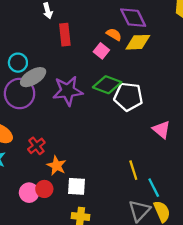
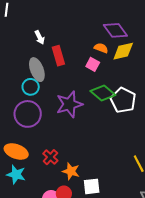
cyan circle: (18, 63) -> (31, 87), moved
gray ellipse: (33, 77) -> (37, 70), moved, turned -70
green diamond: (107, 85) -> (103, 93), turned 30
white pentagon: (128, 97) -> (123, 100), turned 30

